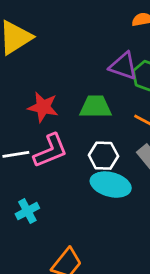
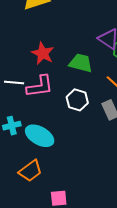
cyan ellipse: (111, 185) -> (40, 136), moved

